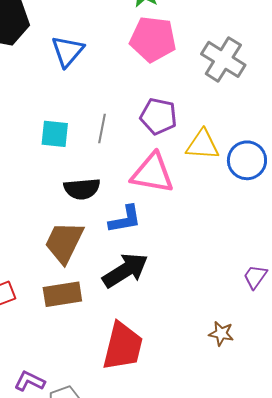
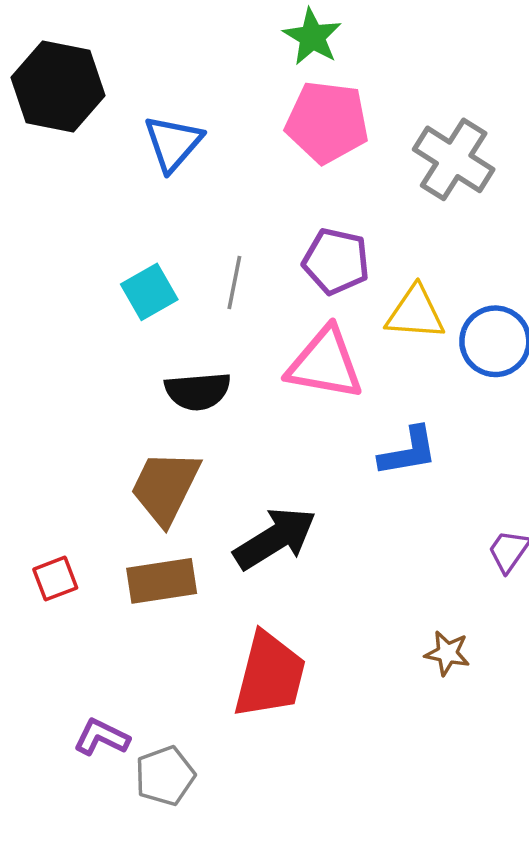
cyan square: (55, 134) -> (149, 292), turned -36
blue L-shape: (125, 219) -> (408, 452), moved

